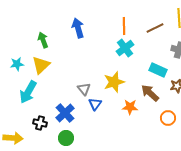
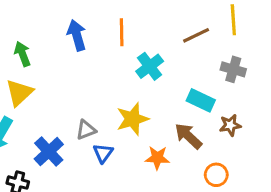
orange line: (124, 26) -> (122, 32), moved
gray triangle: (84, 89) -> (86, 130), turned 48
blue cross: (65, 113) -> (49, 152), moved

